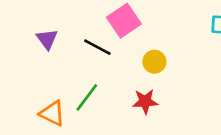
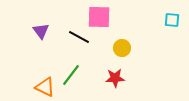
pink square: (124, 21) -> (99, 17), turned 35

